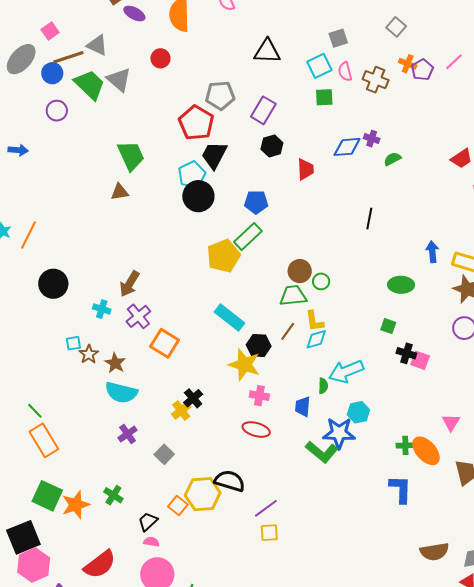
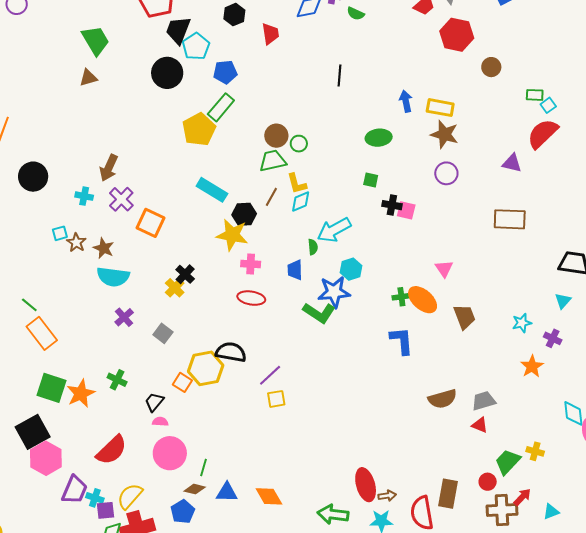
green semicircle: (392, 159) -> (356, 14), turned -120
cyan pentagon: (192, 175) -> (196, 46), moved

